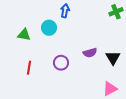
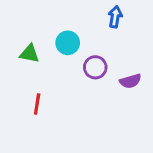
blue arrow: (65, 11) -> (115, 17), moved
purple circle: (61, 63) -> (95, 67), moved

